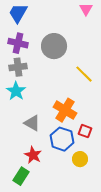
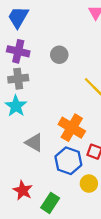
gray circle: (54, 46) -> (59, 55), size x0.6
red star: (33, 155) -> (23, 190), moved
green rectangle: (21, 176) -> (50, 203), moved

